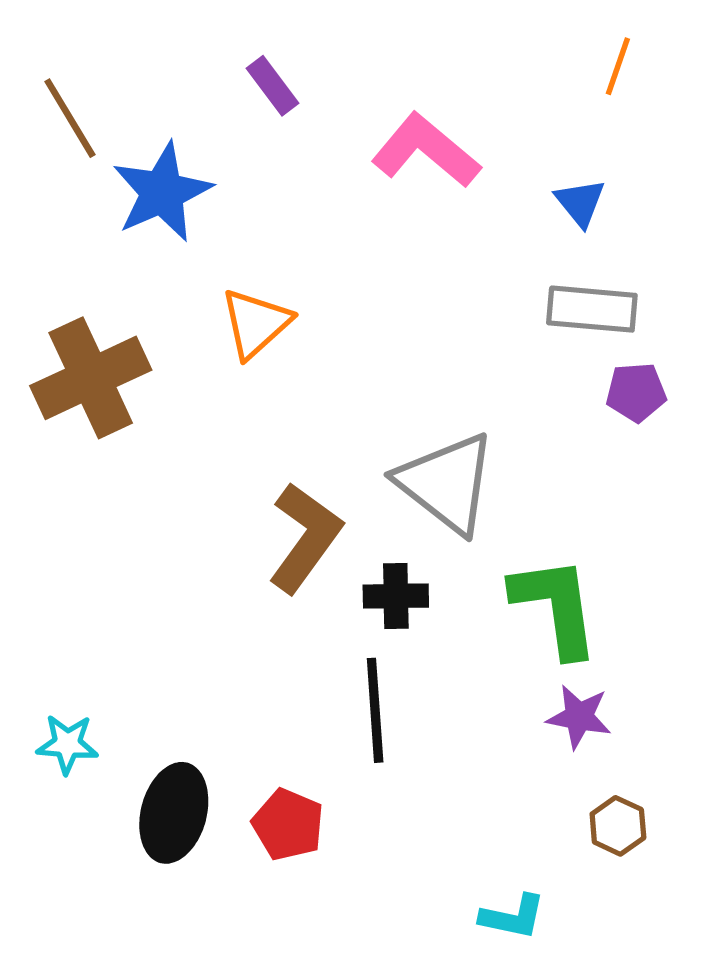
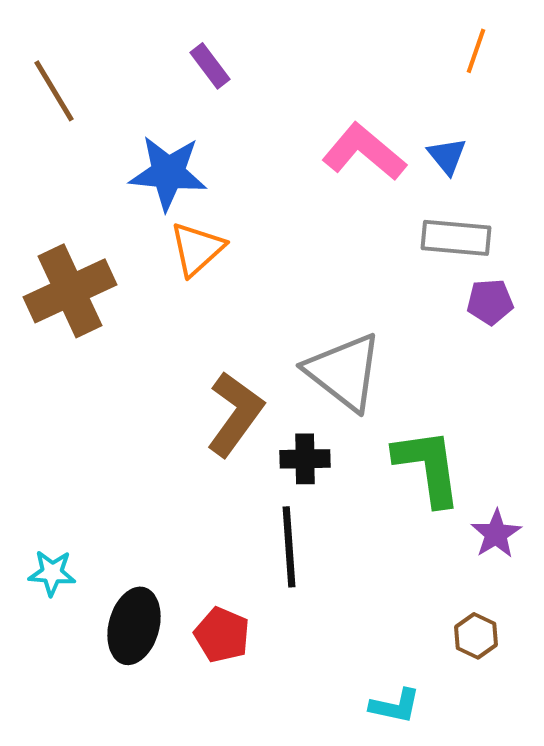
pink L-shape: (426, 151) -> (364, 152), moved
blue star: (162, 192) -> (168, 173), moved, turned 30
purple star: (579, 717) -> (496, 534), moved, turned 30

